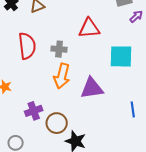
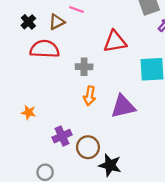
red semicircle: (27, 46) -> (45, 49), moved, turned -76
orange arrow: (62, 76) -> (90, 96), size x0.7

